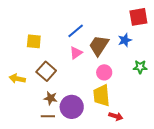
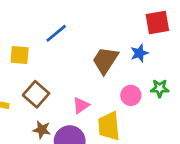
blue line: (76, 31) -> (56, 33), moved
pink triangle: (76, 53) -> (81, 105), moved
pink circle: (104, 72) -> (131, 95), moved

